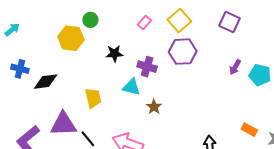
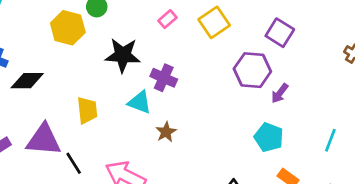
purple hexagon: (183, 52) -> (252, 70), moved
black star: (114, 54) -> (123, 55), size x1.5
cyan pentagon: (260, 75) -> (269, 137), moved

